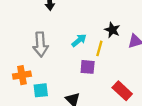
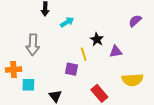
cyan arrow: (79, 40) -> (67, 22), moved
yellow line: (99, 48) -> (84, 54), turned -40

